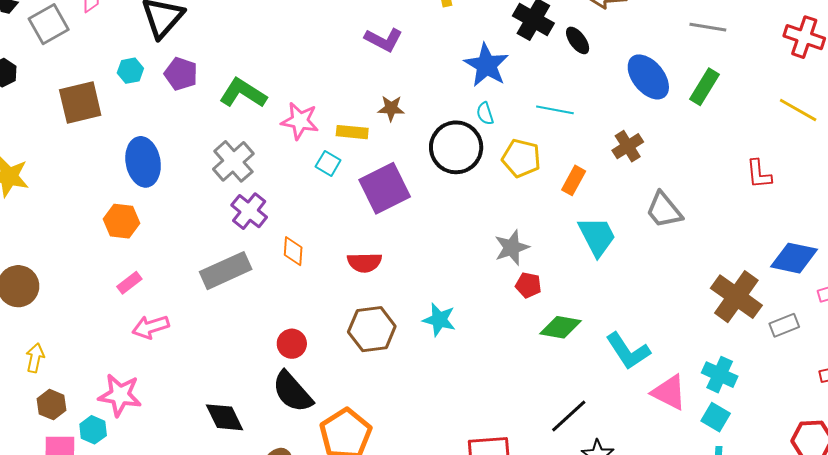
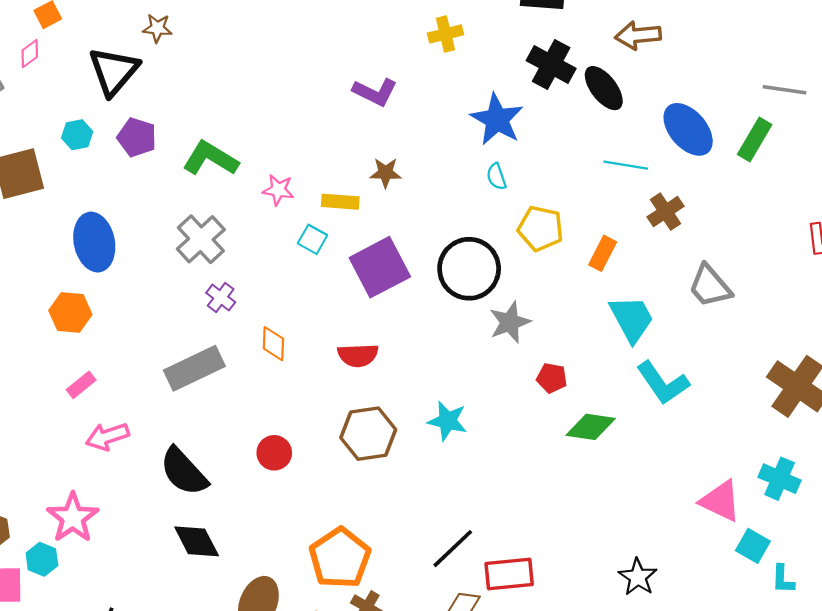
gray line: (708, 27) -> (784, 90), moved
black ellipse: (578, 40) -> (604, 88), size x1.4
cyan line: (555, 110) -> (626, 165), moved
pink star: (300, 121) -> (278, 190), size x0.7
black circle: (456, 147) -> (469, 269), moved
purple cross: (249, 211) -> (221, 297), size x0.7
gray star: (512, 248) -> (510, 322), moved
cyan L-shape: (628, 351) -> (663, 383), moved
black semicircle: (292, 392) -> (184, 472), moved
pink star: (120, 395) -> (73, 518), turned 30
black line: (569, 416) -> (453, 549), moved
cyan square: (716, 417) -> (753, 546), moved

